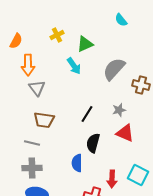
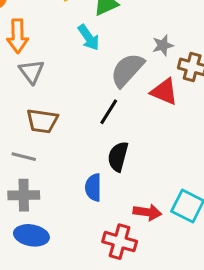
gray semicircle: (114, 69) -> (127, 70), moved
gray star: (119, 110) -> (163, 45), moved
red triangle: (125, 133) -> (164, 92), moved
red arrow: (112, 179) -> (147, 212), turned -84

